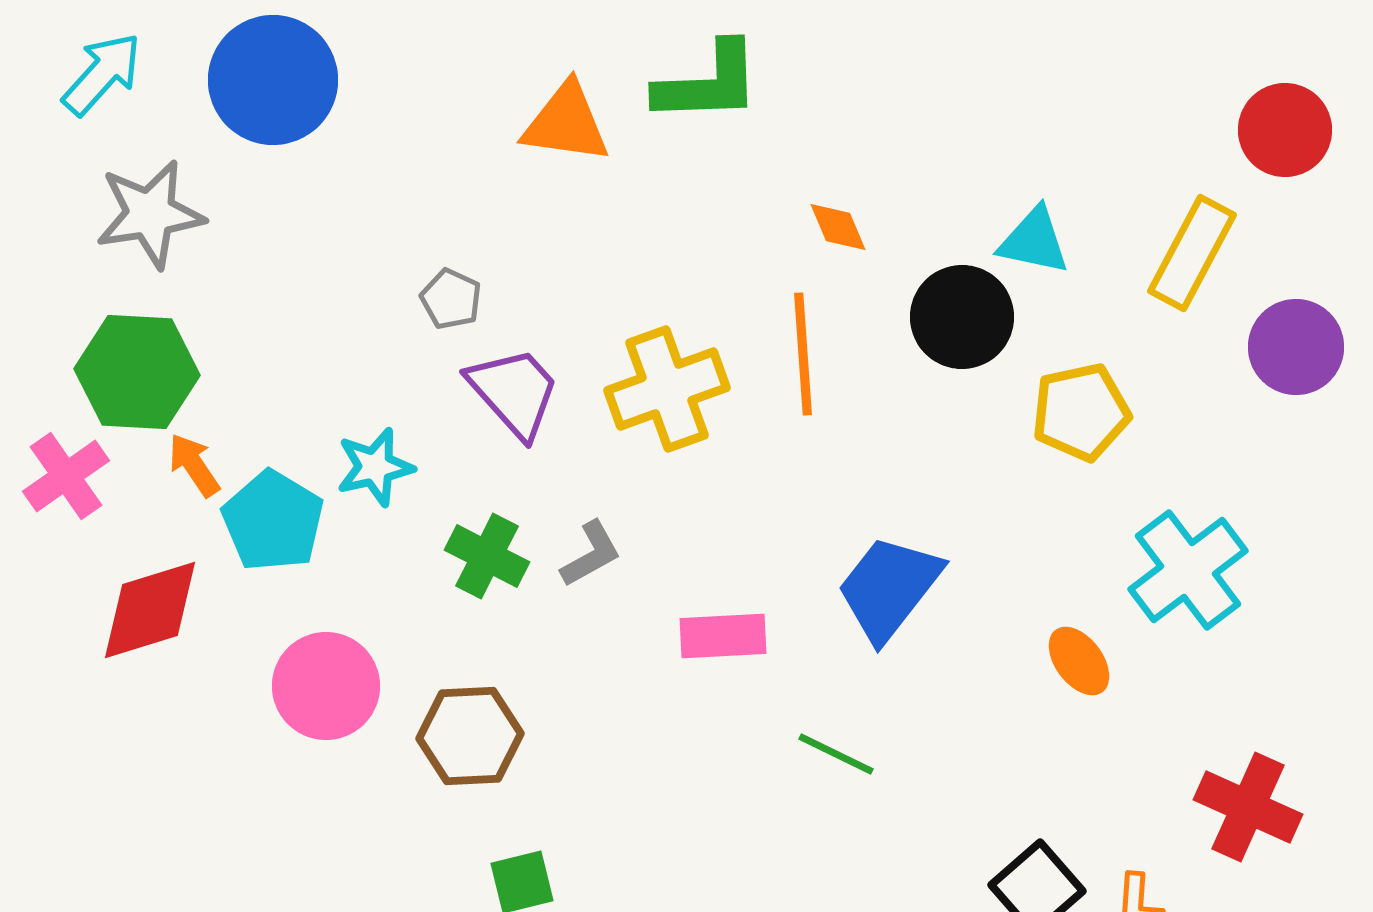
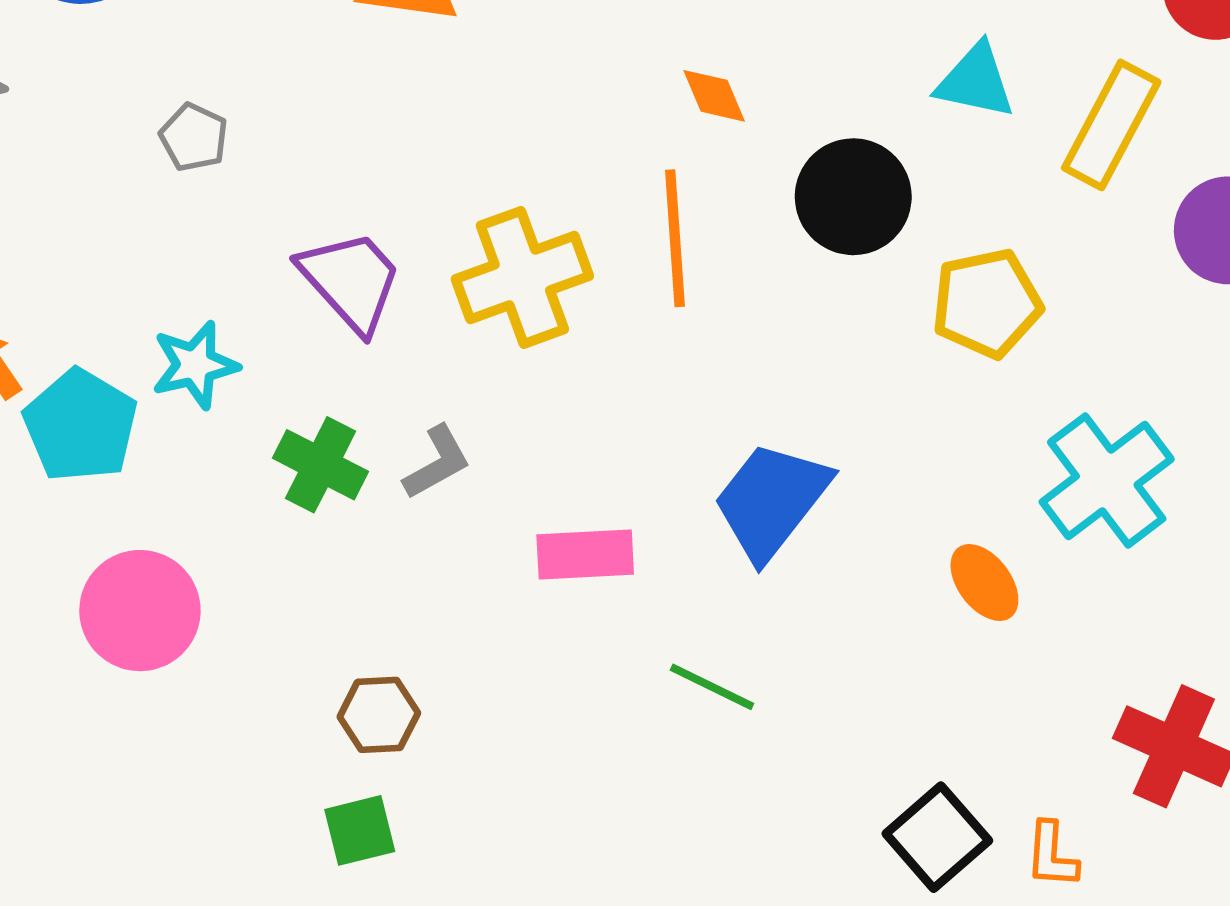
cyan triangle: (1034, 241) -> (975, 81), moved
gray pentagon: (451, 299) -> (194, 137), moved
brown hexagon: (470, 736) -> (379, 715), moved, size x0.7

